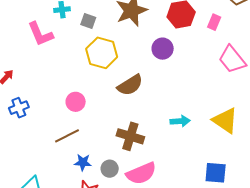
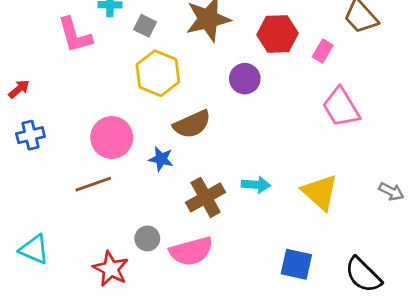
pink circle: (76, 102) -> (112, 138), size x1.5
brown cross: (130, 136) -> (206, 197), moved, turned 36
blue star: (83, 162) -> (161, 159), moved

